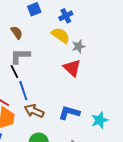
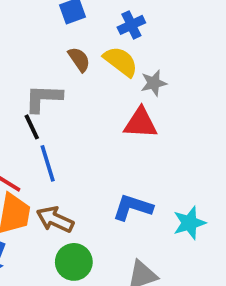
brown semicircle: (17, 33) -> (79, 59), moved
red triangle: (72, 68) -> (141, 123), turned -42
brown arrow: (34, 111) -> (55, 219), moved

